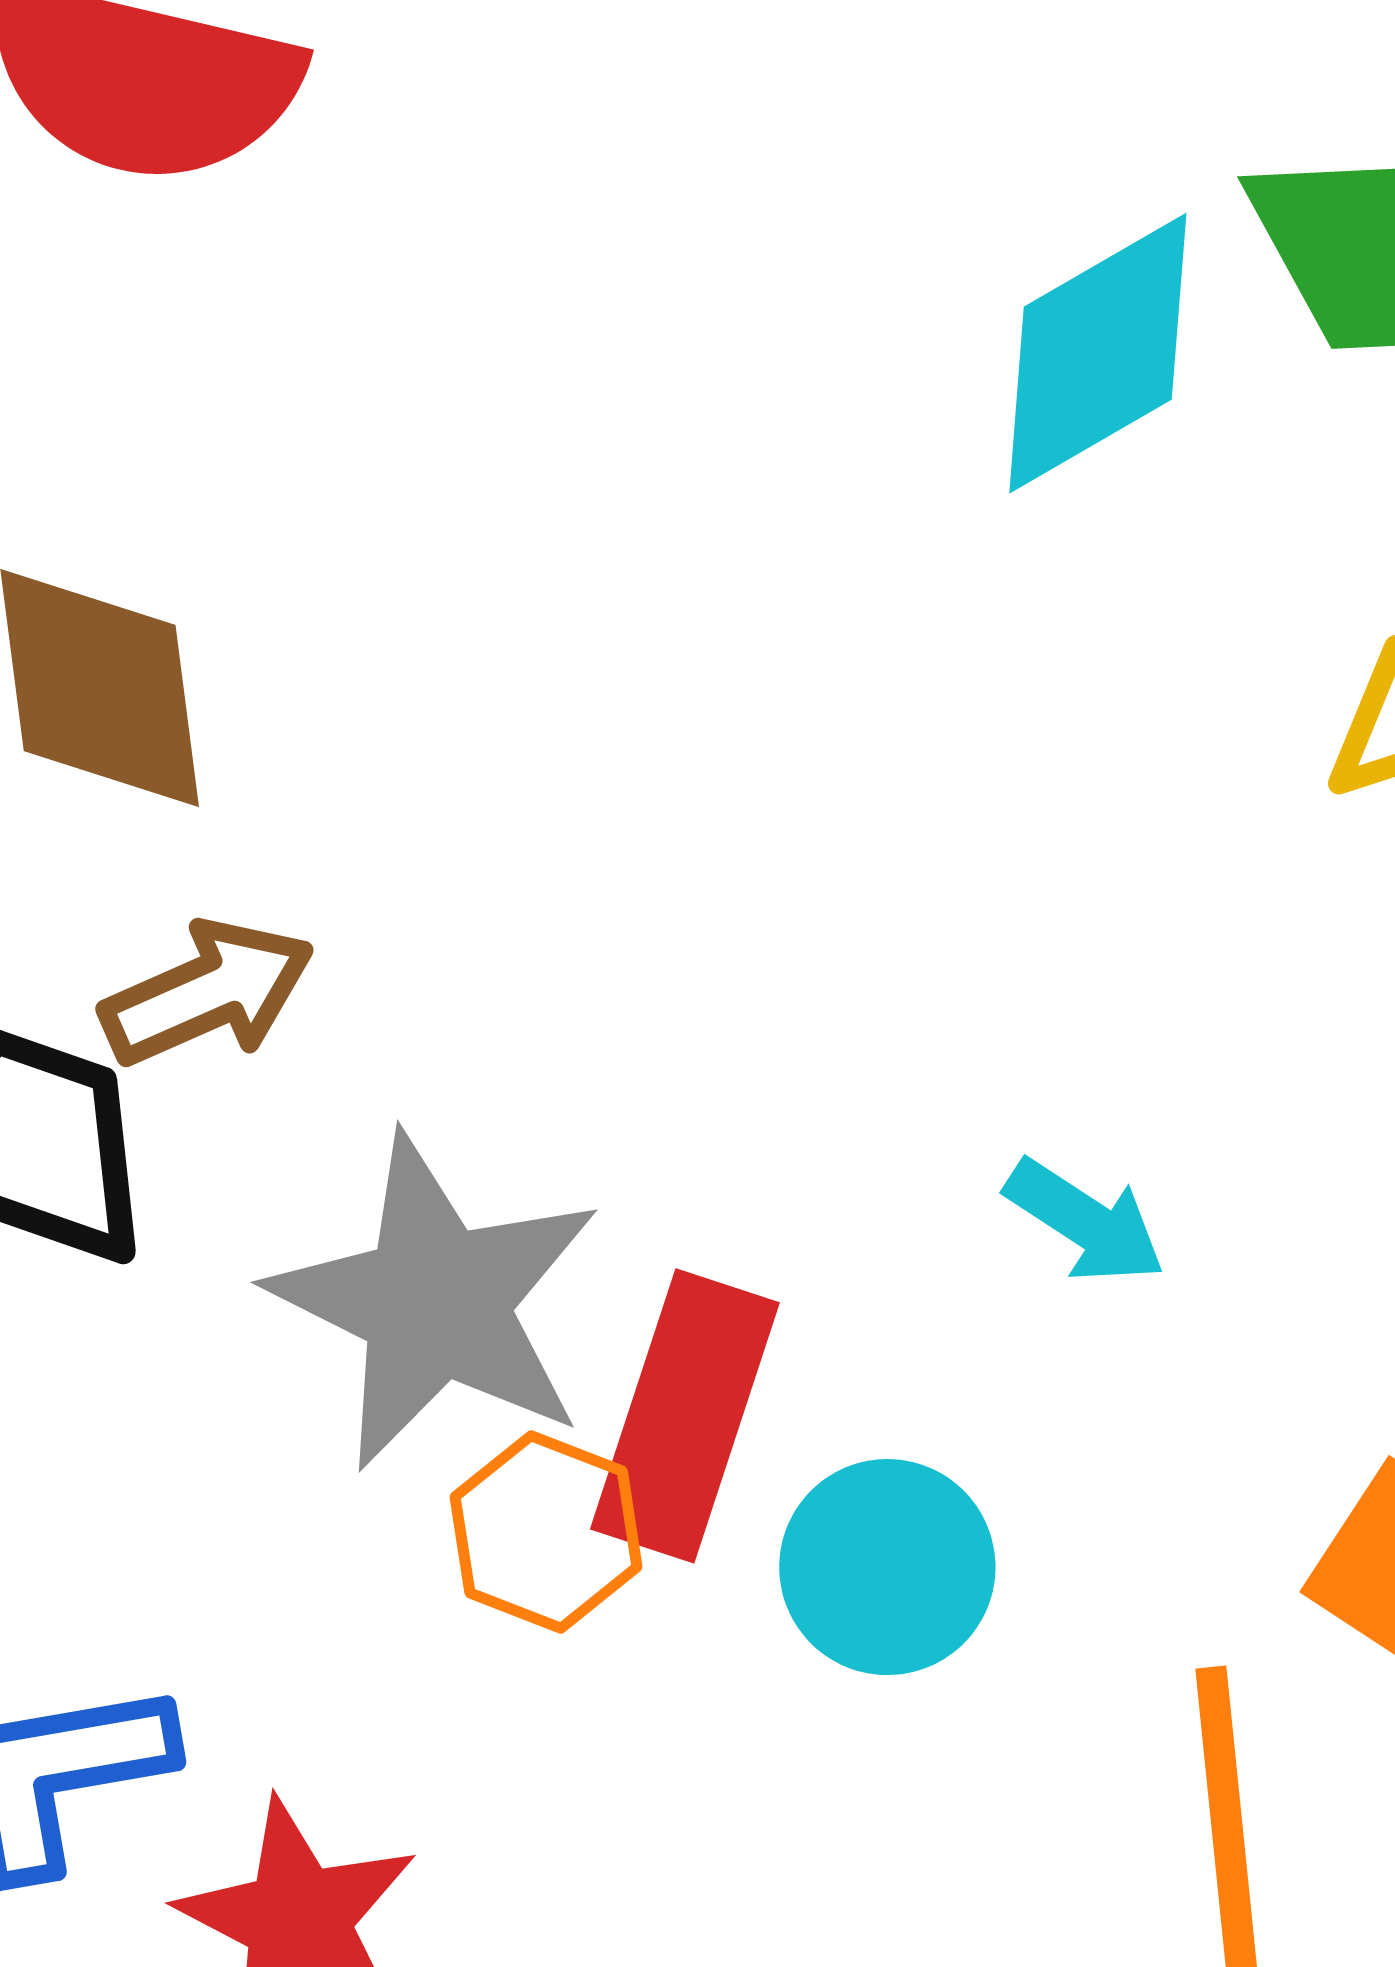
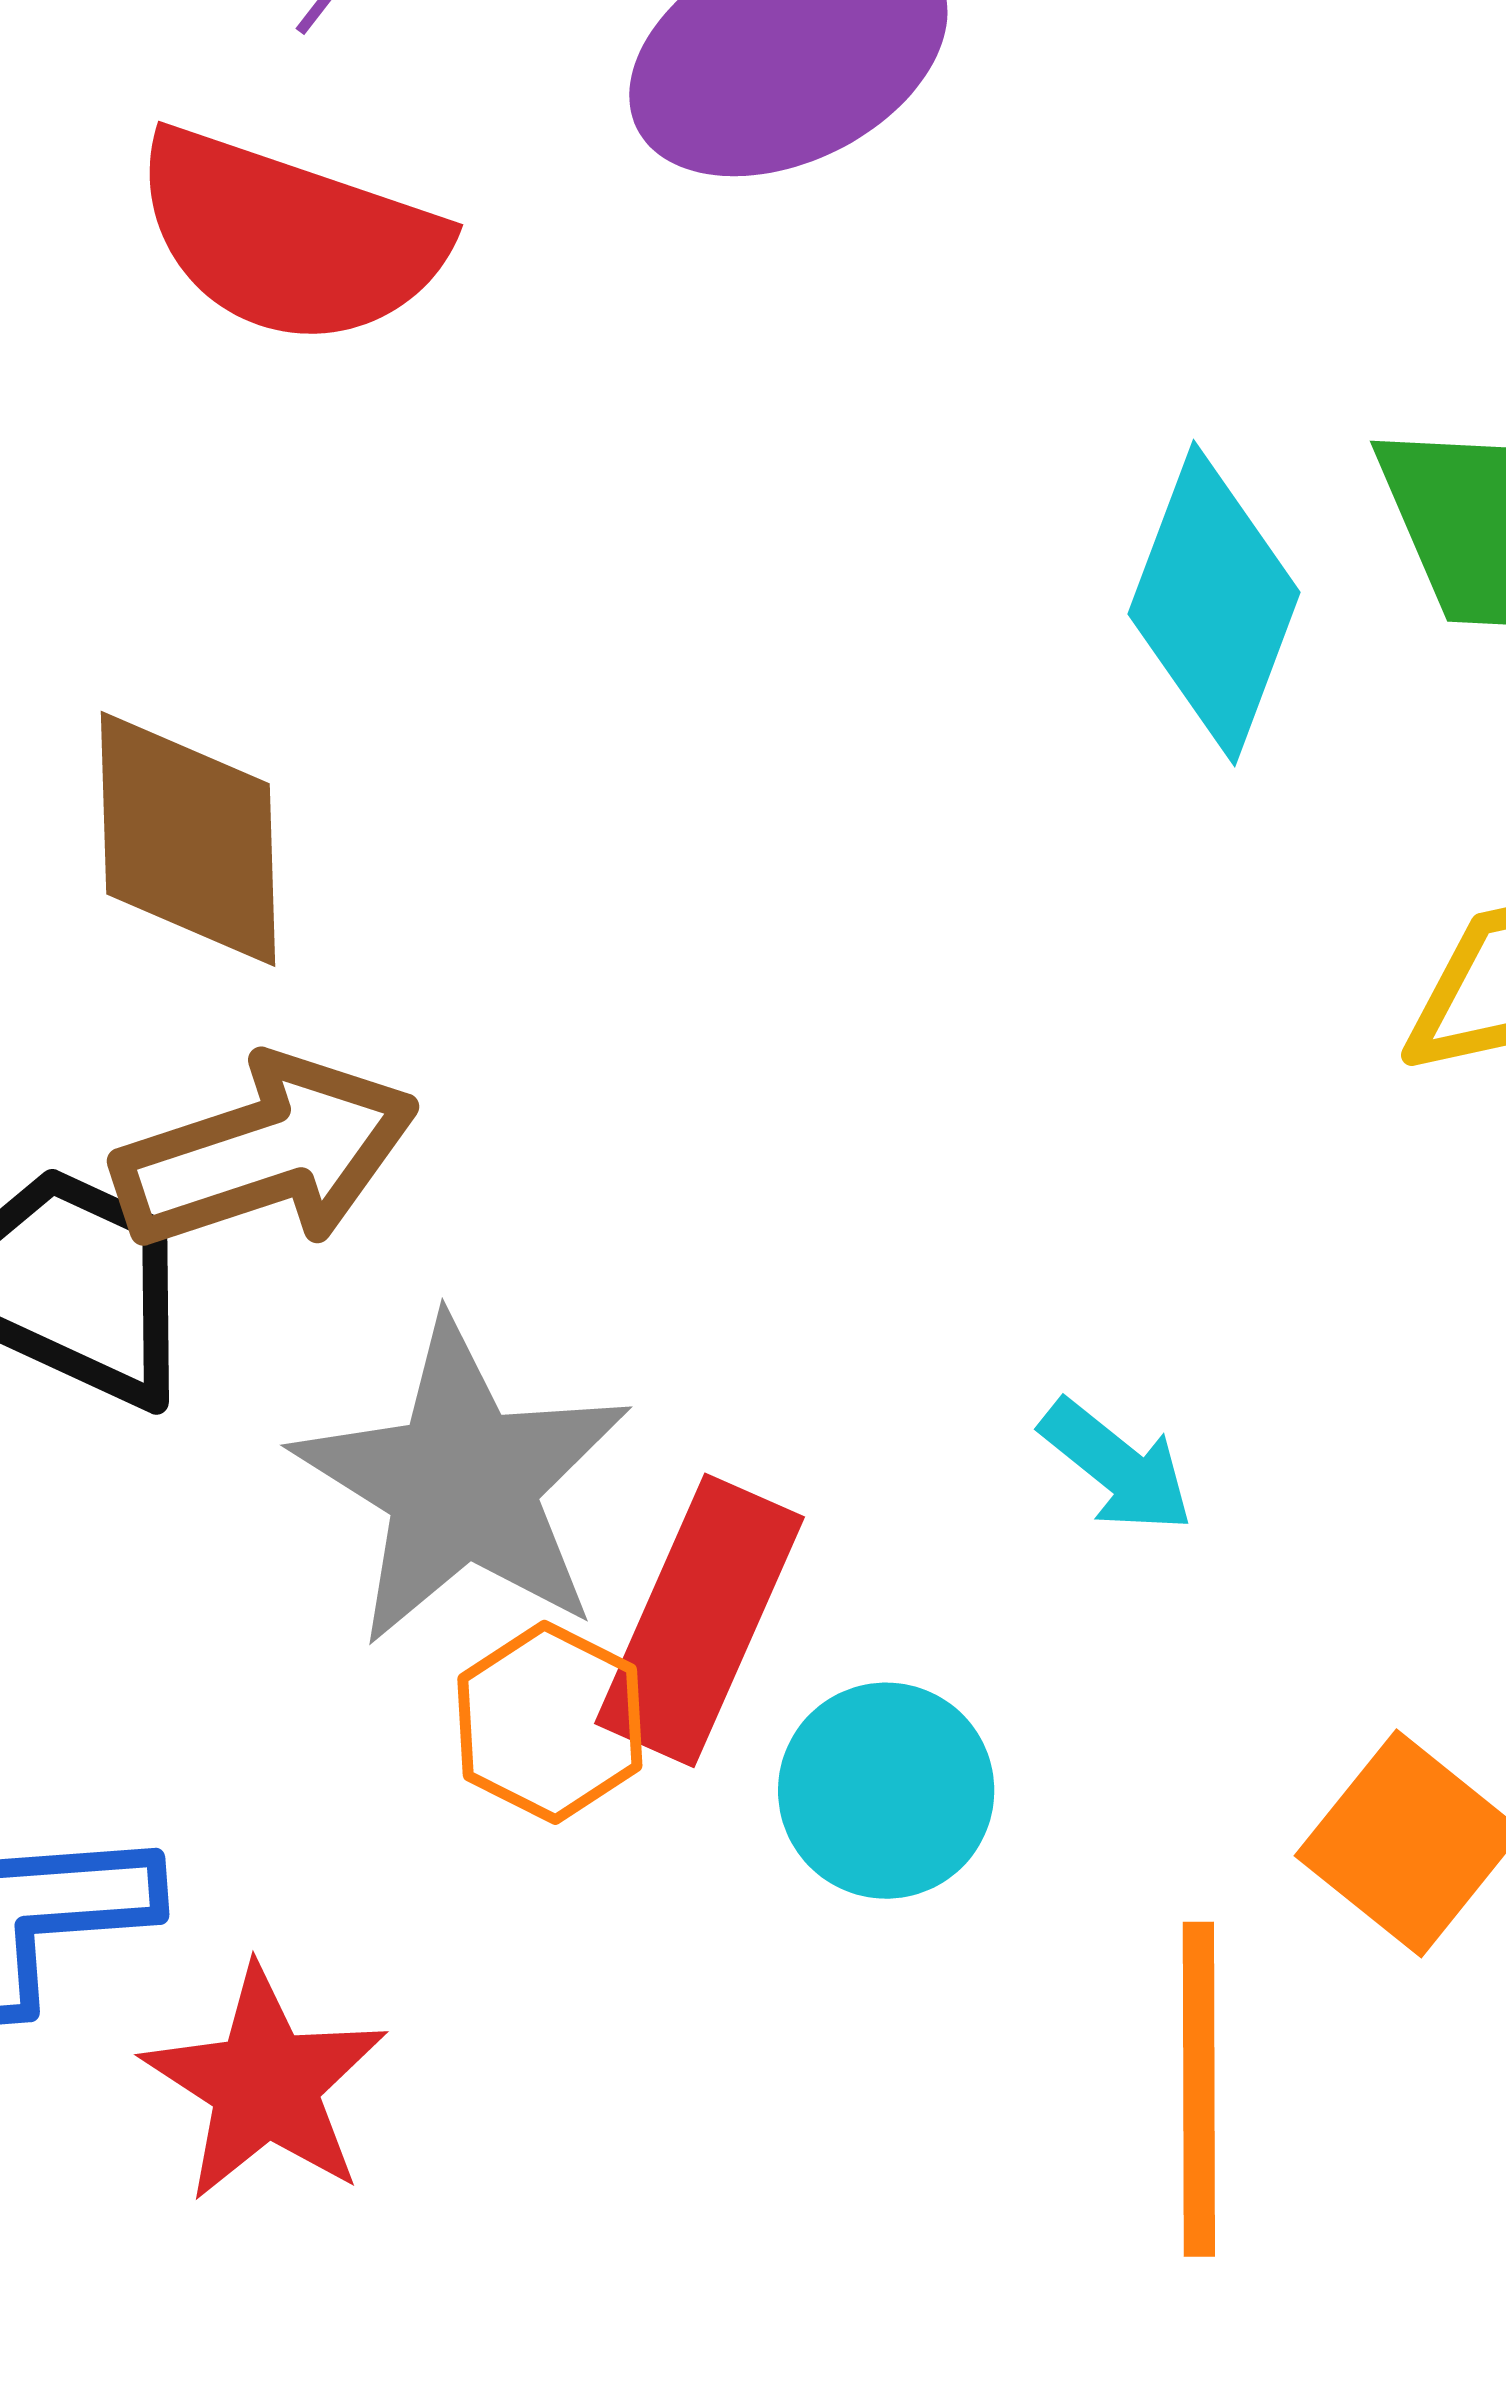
cyan diamond: (1098, 353) -> (1214, 603), turned -45
brown arrow: (208, 993) -> (266, 1153), size x1.4

